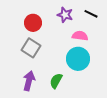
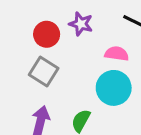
purple star: (65, 15) -> (81, 24), moved

